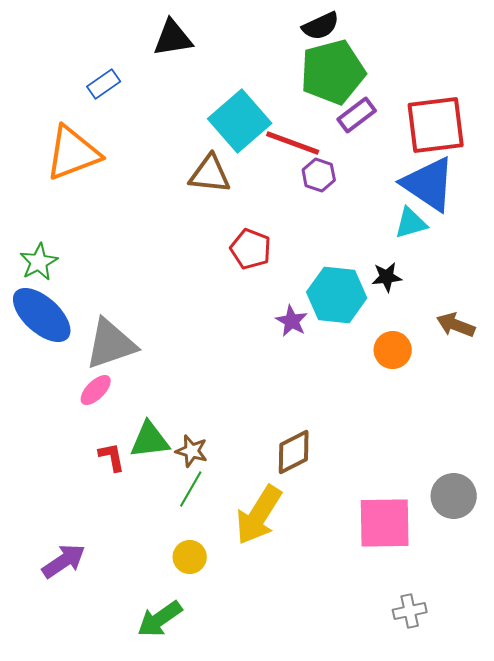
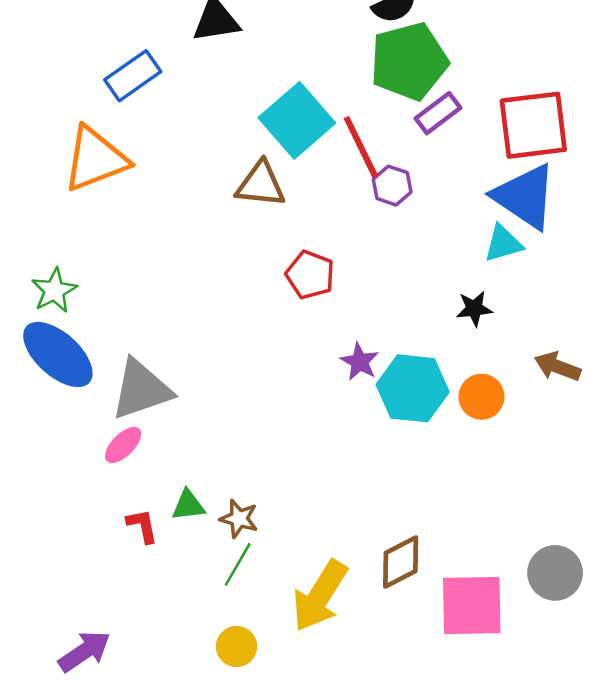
blue rectangle: (104, 84) -> (133, 76), size x1.4
red line: (293, 143) -> (361, 147), turned 44
cyan hexagon: (337, 295) -> (413, 388), moved
green triangle: (150, 440) -> (188, 505), size x0.7
brown diamond: (294, 452) -> (401, 562), moved

